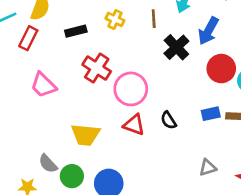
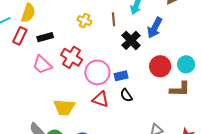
black rectangle: (76, 31) -> (45, 37), moved
red circle: (221, 69) -> (160, 66), moved
pink trapezoid: (43, 85) -> (42, 65), moved
blue rectangle: (211, 114) -> (121, 76), moved

